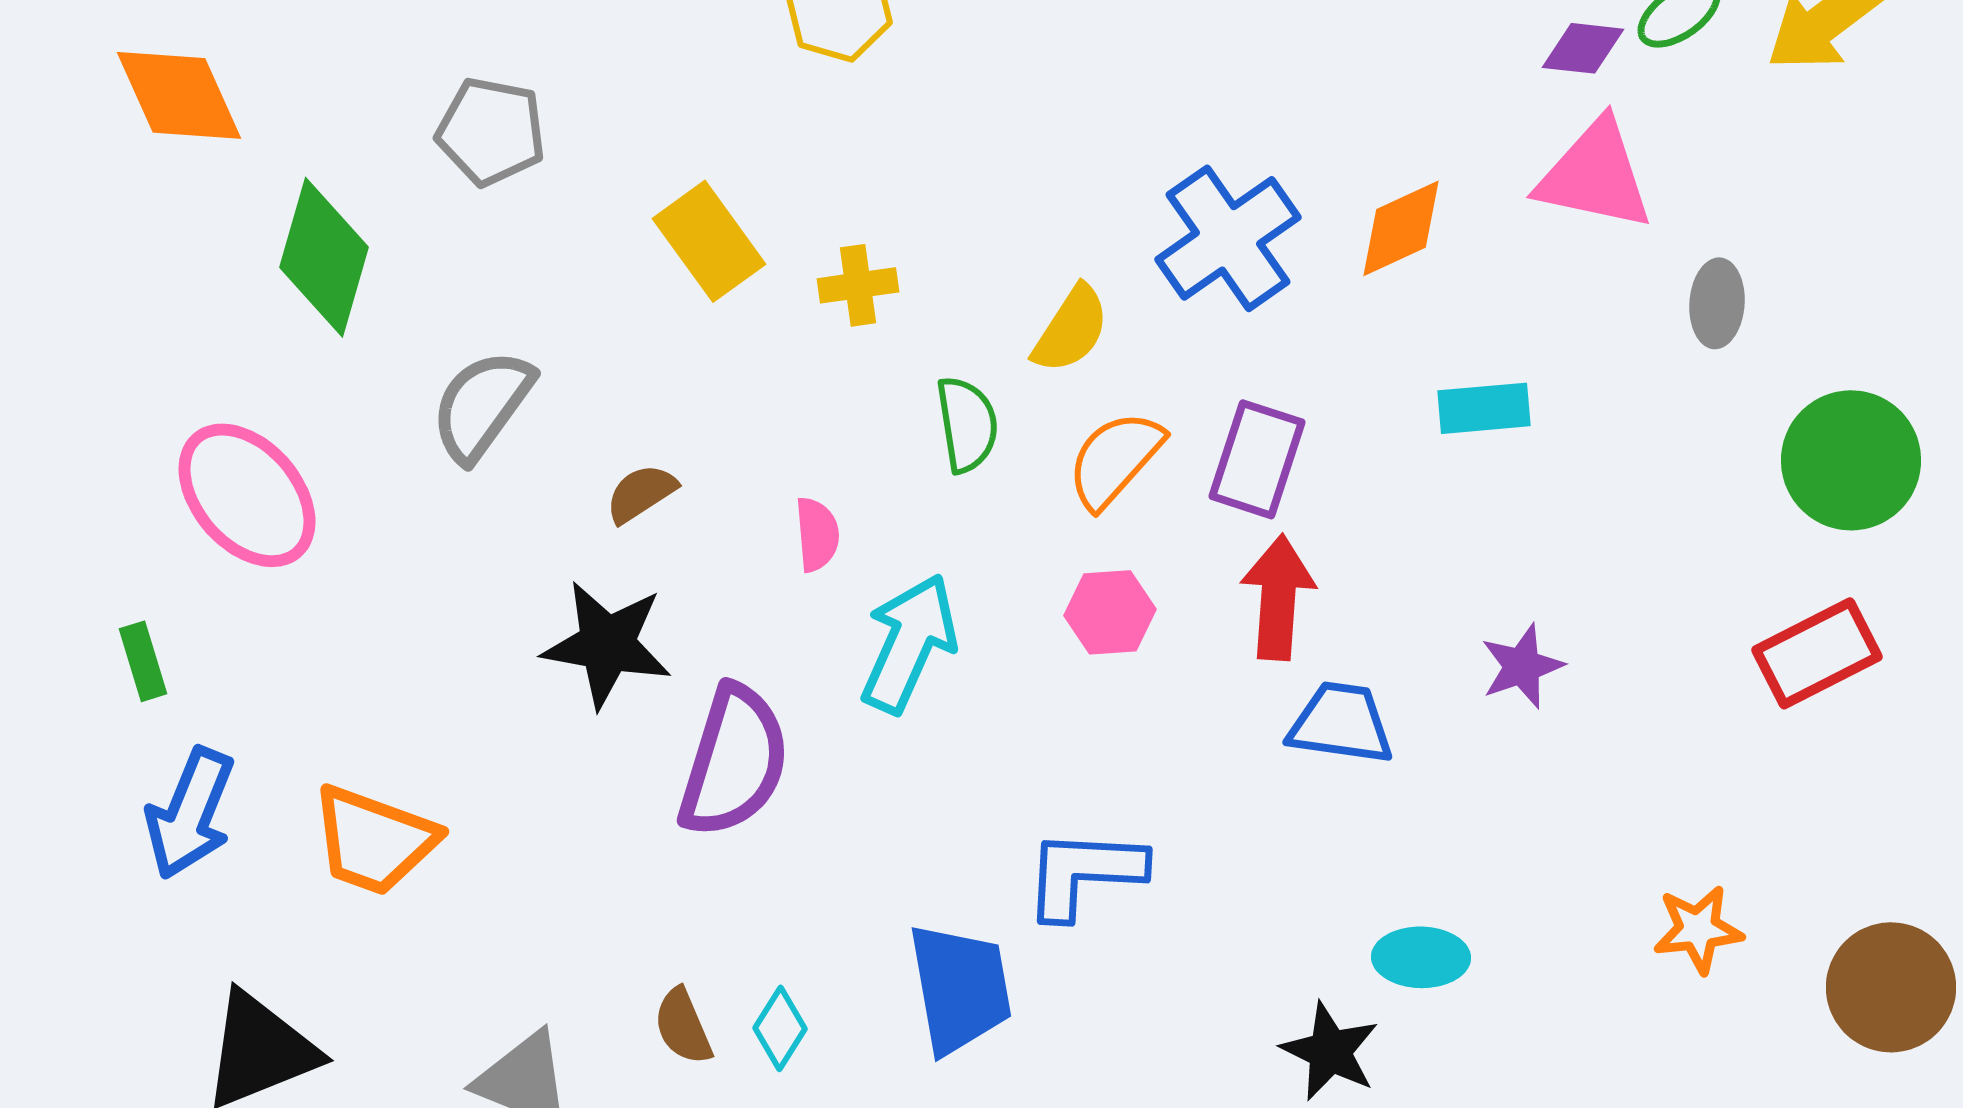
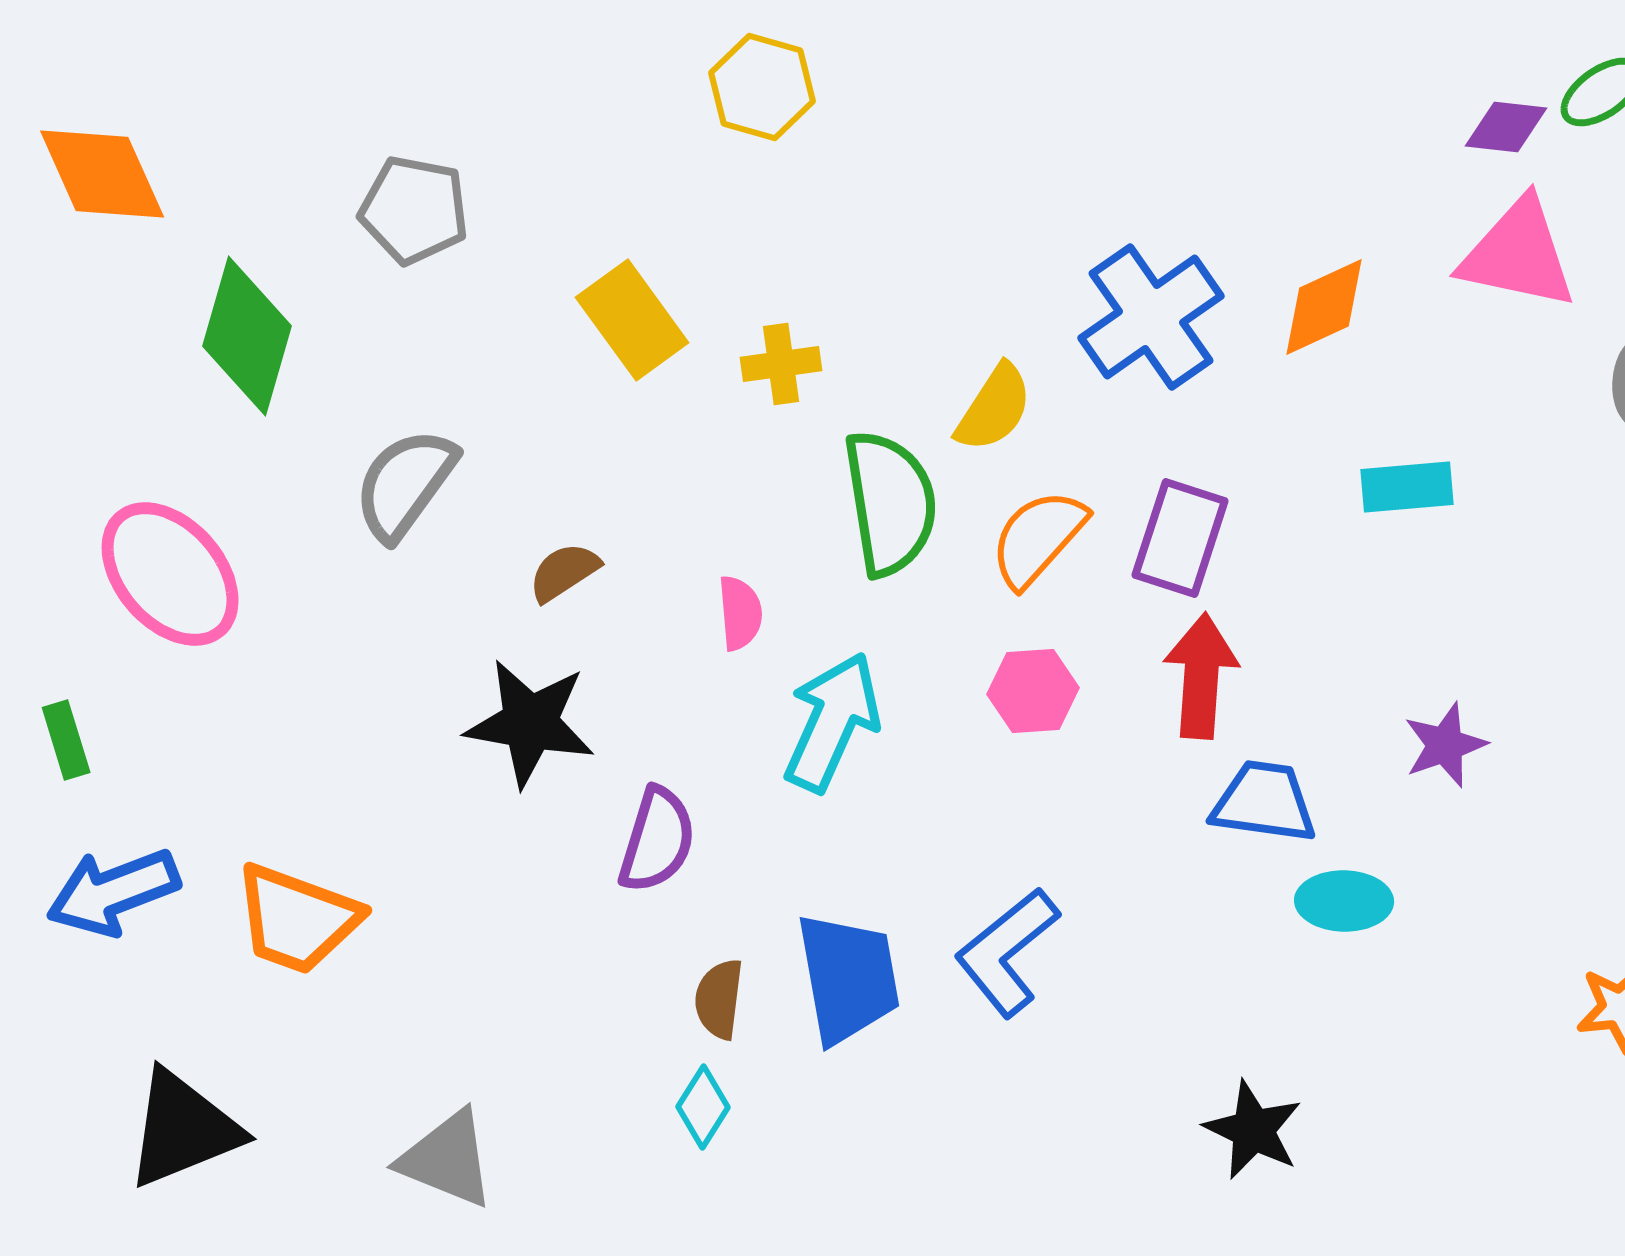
green semicircle: (967, 424) -> (890, 503), size x1.5
purple semicircle: (734, 761) -> (657, 840), size x0.7
blue arrow: (190, 813) -> (113, 892), turned 47
blue L-shape: (1084, 873) -> (1007, 952), turned -42
cyan ellipse: (1421, 957) -> (1344, 901), moved
blue trapezoid: (960, 988) -> (848, 978), moved
brown semicircle: (683, 1026) -> (719, 999), moved, turned 30

